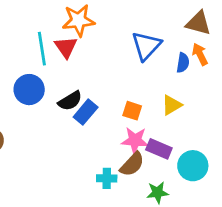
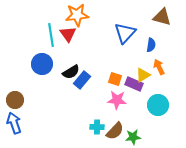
orange arrow: (200, 54) -> (159, 67), moved
purple rectangle: (159, 149) -> (134, 84), moved
brown semicircle: (132, 164) -> (115, 131), moved
cyan circle: (193, 166) -> (158, 105), moved

